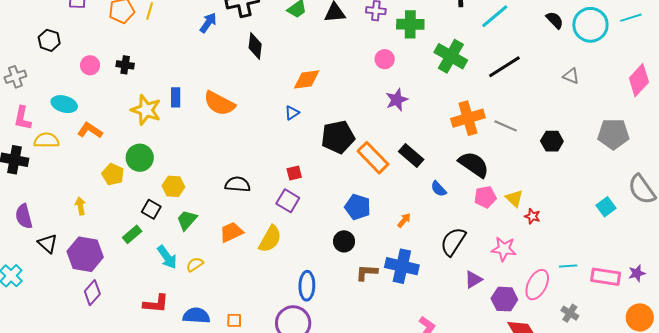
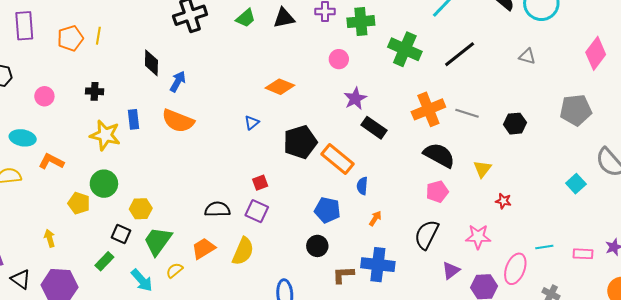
blue arrow: (208, 23) -> (178, 82), moved
black diamond: (255, 46) -> (151, 63), moved
black cross: (125, 65) -> (95, 91), moved
orange diamond: (307, 79) -> (280, 87), moved, turned 36
black rectangle: (411, 155) -> (374, 128), moved
black semicircle: (238, 184) -> (217, 209), moved
blue semicircle: (439, 189) -> (362, 186), moved, turned 54
pink pentagon: (485, 197) -> (437, 192), moved
yellow triangle: (514, 198) -> (482, 169), moved, turned 30
green trapezoid: (187, 220) -> (158, 241), size x1.4
yellow semicircle: (195, 264) -> (174, 270), moved
pink rectangle: (606, 277) -> (583, 254), size x0.7

